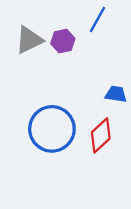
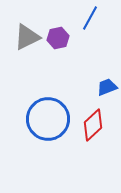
blue trapezoid: (116, 94) -> (107, 87), turned -30

